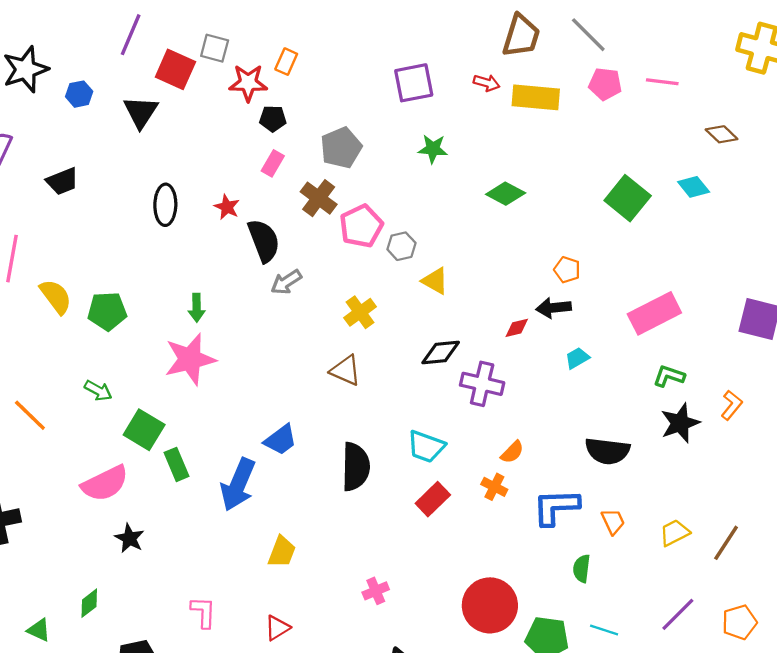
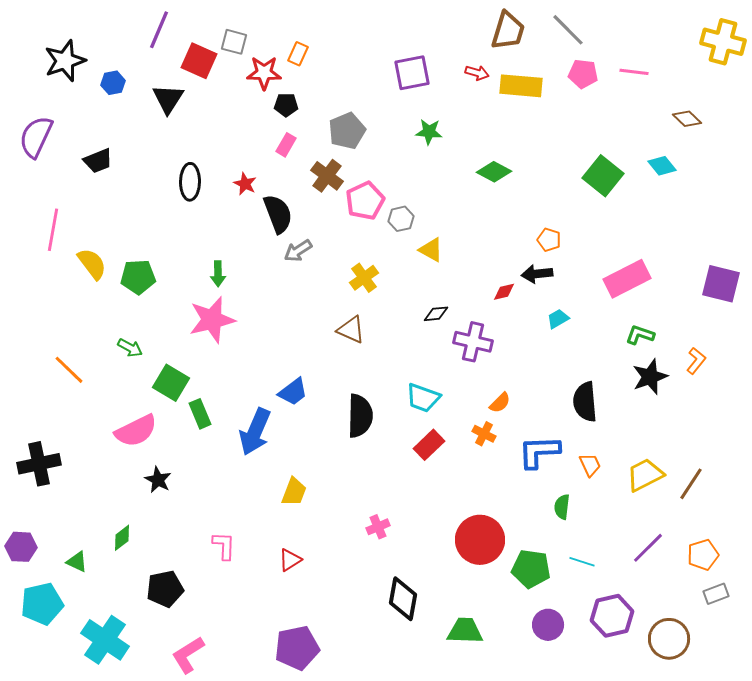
black diamond: (441, 353) -> (436, 314), size x0.7
black semicircle: (607, 451) -> (585, 402), turned 78
yellow trapezoid: (675, 533) -> (645, 475), size x1.4

